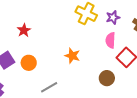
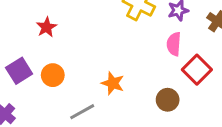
orange star: (72, 56) -> (113, 83), moved

